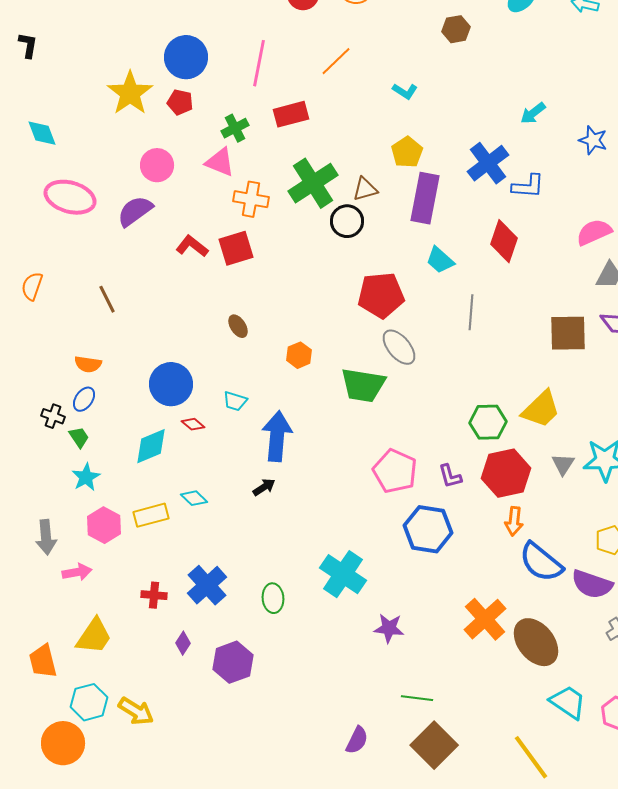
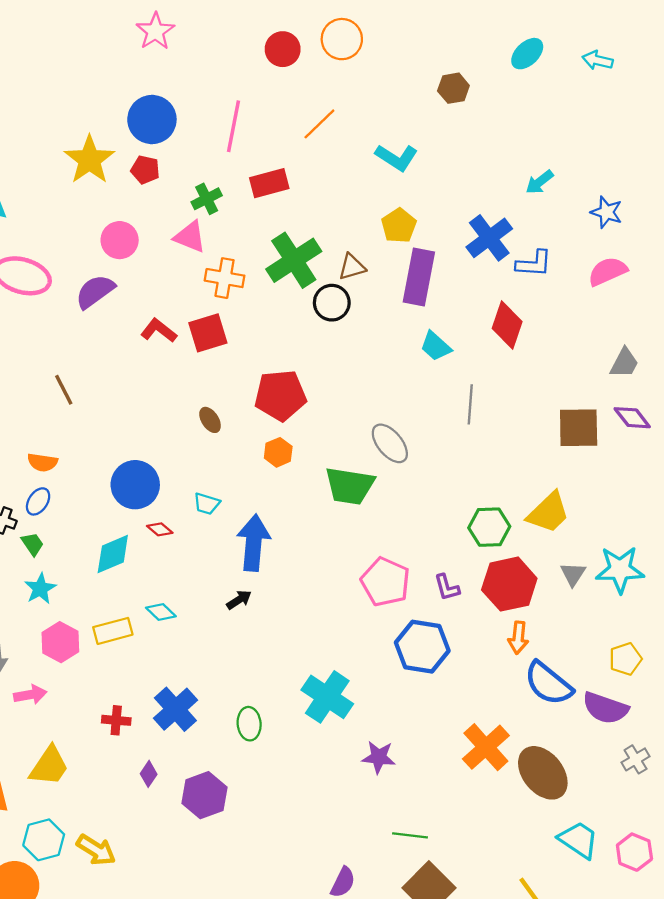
cyan L-shape: (405, 91) -> (397, 157), size x1.5
pink semicircle: (594, 232) -> (608, 271), moved
red pentagon: (381, 295) -> (280, 395), moved

